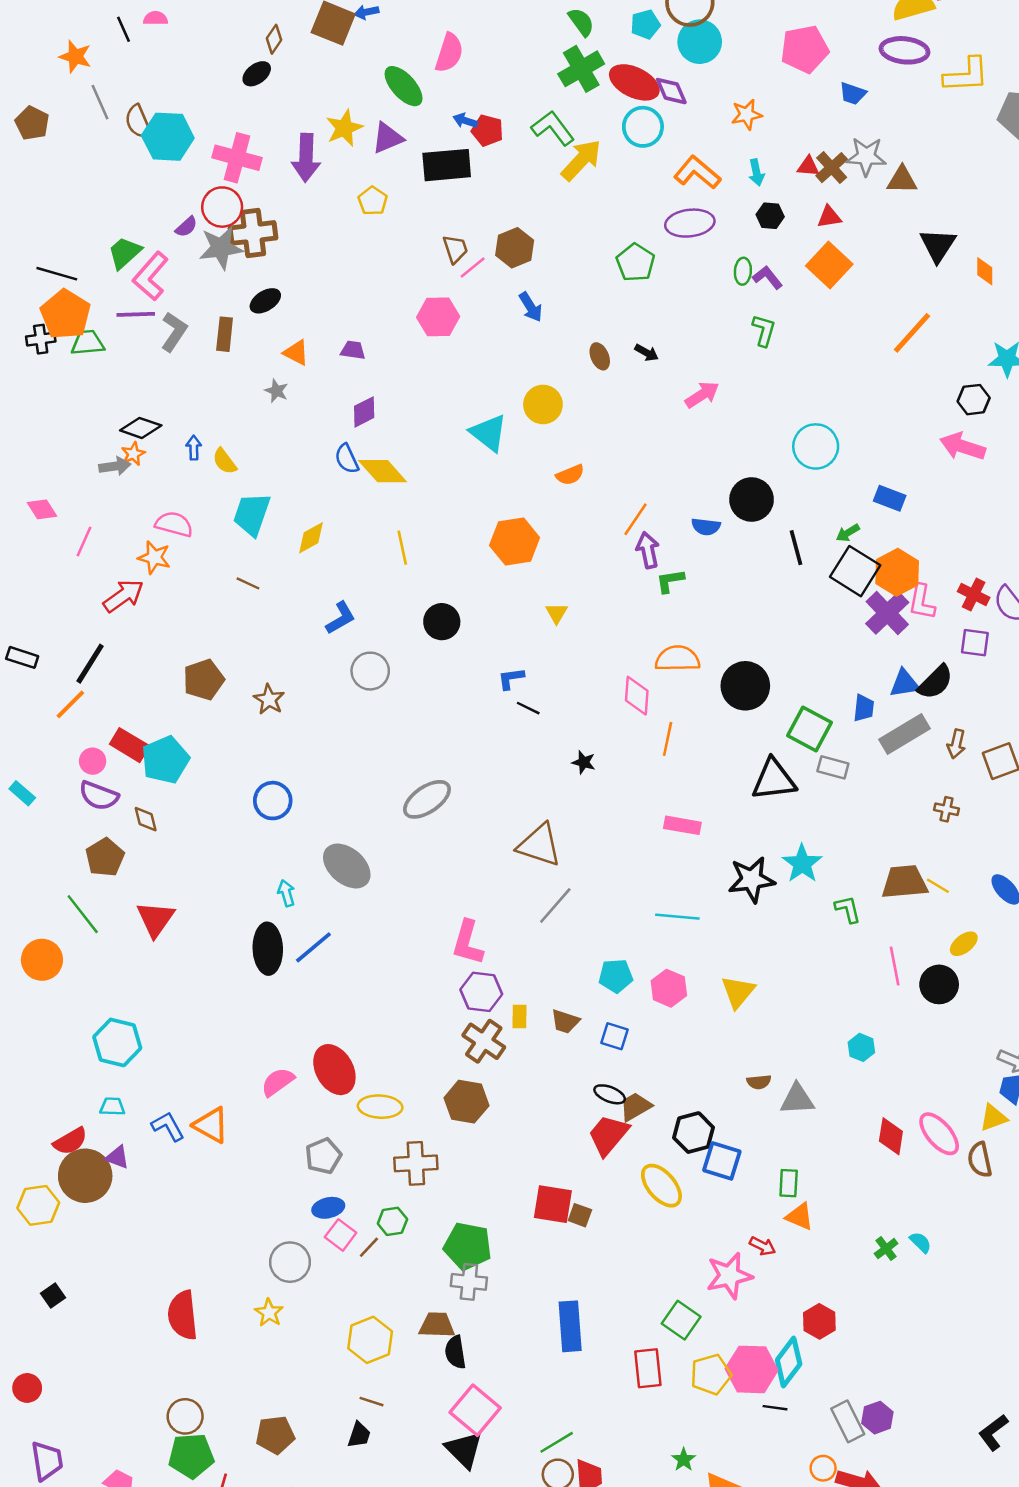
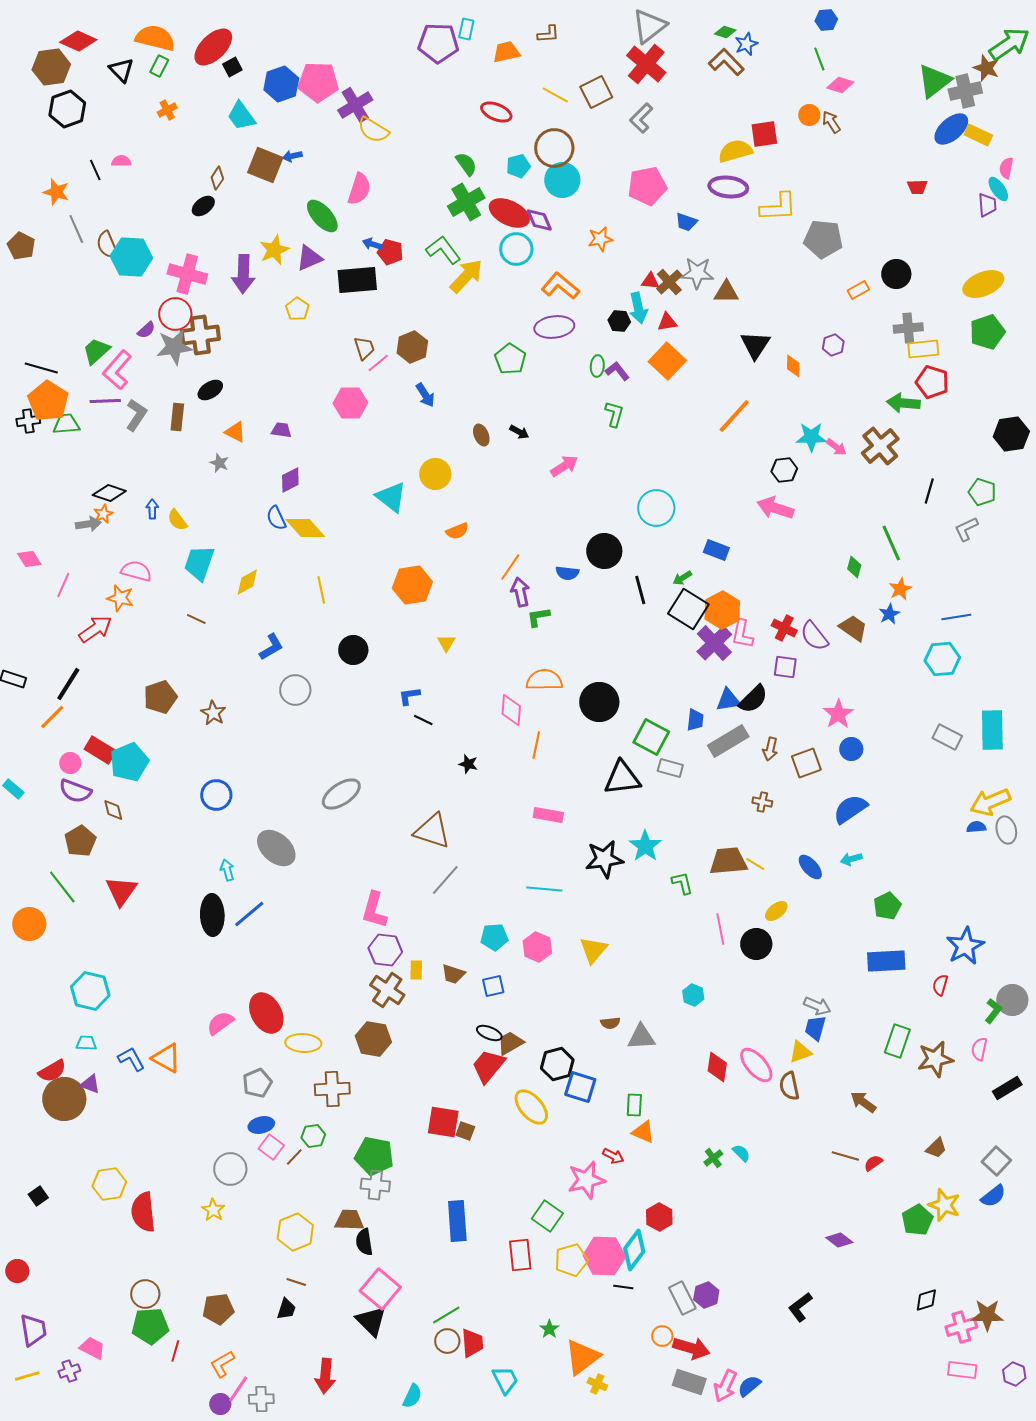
cyan arrow: (756, 172) -> (638, 308), moved, size x1.4
blue square: (615, 1036) -> (493, 986), turned -30
yellow hexagon: (38, 1205) -> (109, 1184), moved

